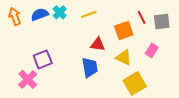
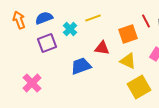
cyan cross: (60, 12) -> (70, 29), moved
purple square: (43, 59) -> (47, 43), moved
blue trapezoid: (90, 67) -> (81, 66), moved, turned -100

